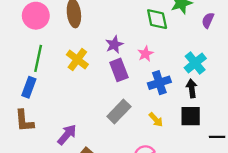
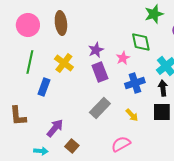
green diamond: (157, 19) -> (141, 42), moved
blue rectangle: (29, 87) -> (44, 87), moved

